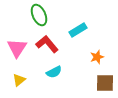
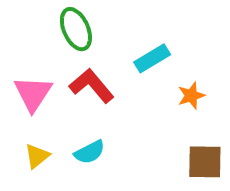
orange star: (97, 57) -> (191, 96), moved
cyan semicircle: (54, 72) -> (90, 152), moved

